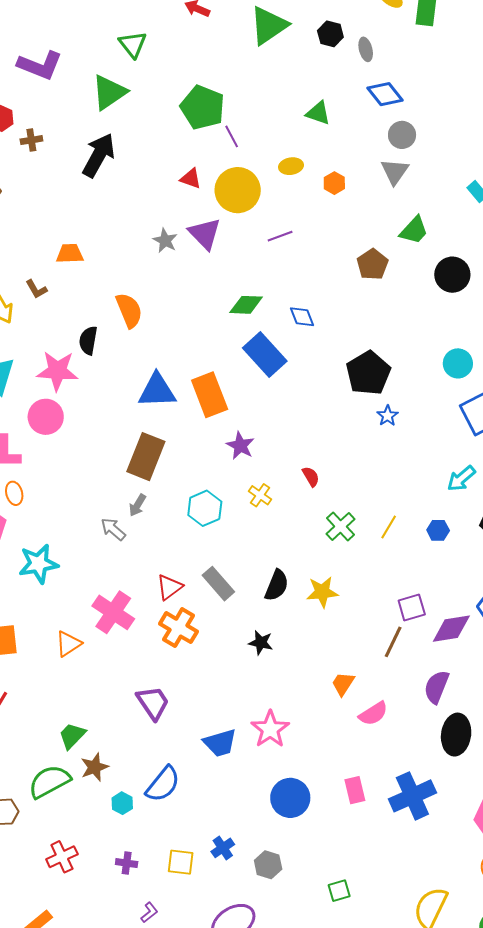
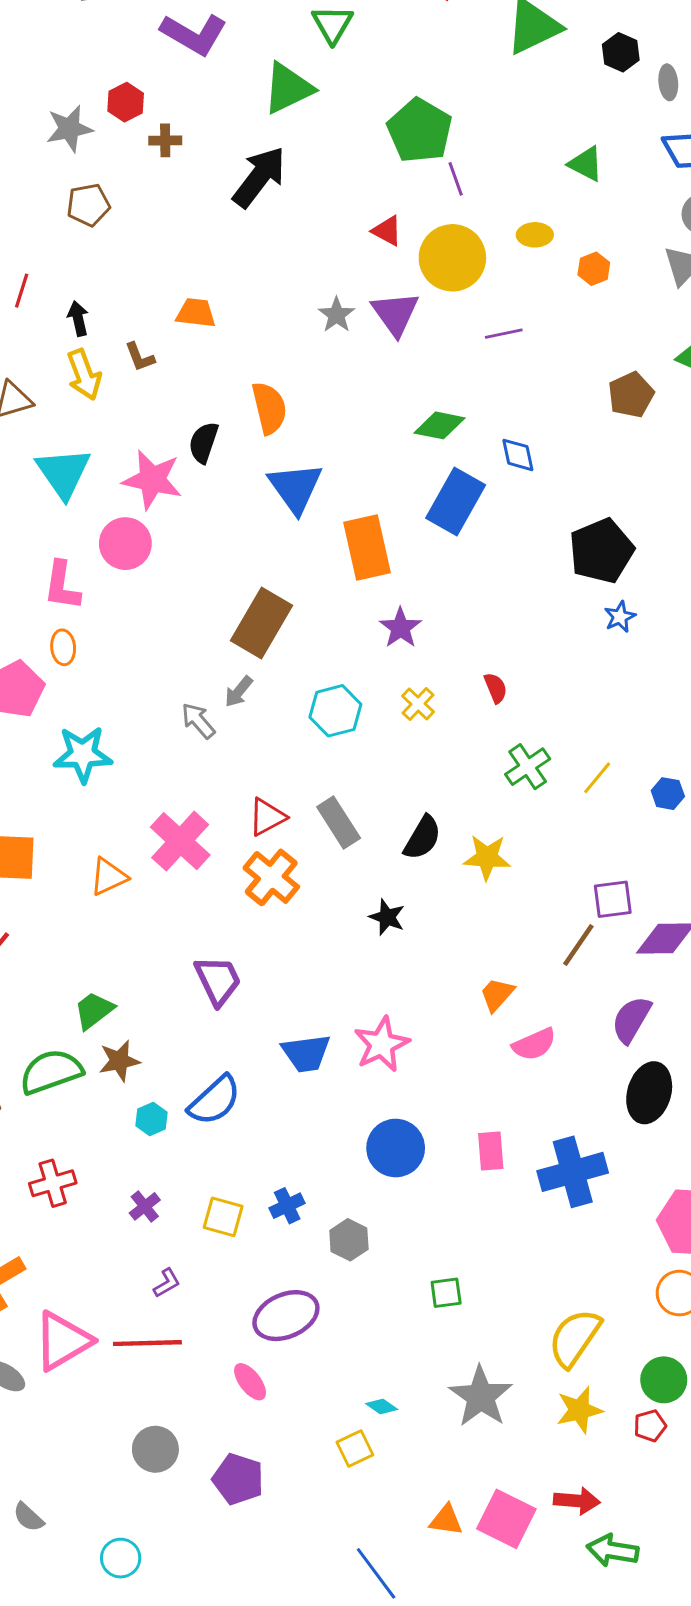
blue rectangle: (265, 355) -> (456, 502), turned 63
blue triangle: (157, 391) -> (295, 488), moved, turned 48
purple cross: (127, 863) -> (145, 1206), turned 35

